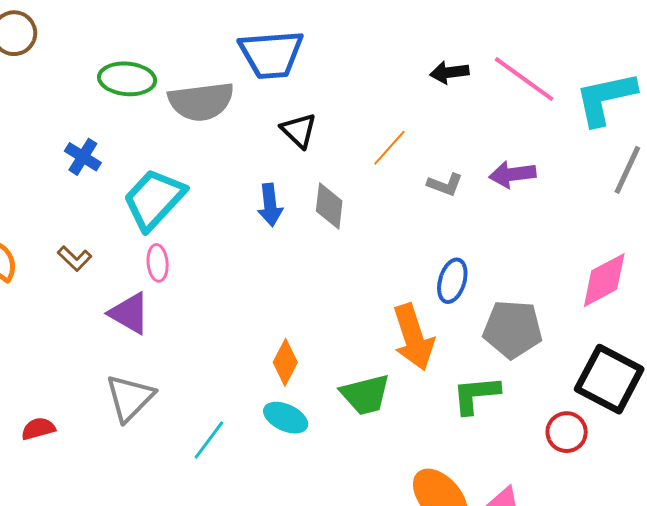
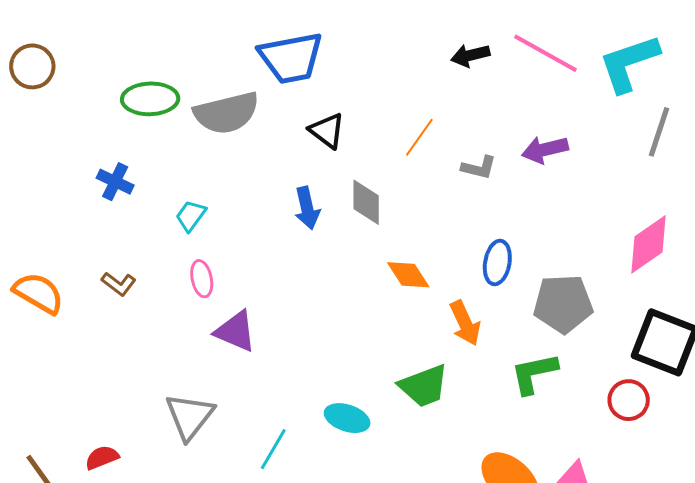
cyan trapezoid: (154, 199) -> (191, 216), size x0.5
purple triangle: (129, 313) -> (236, 331), moved
orange arrow: (413, 337) -> (465, 323), size x0.7
orange diamond: (285, 362) -> (408, 275), moved, turned -54

